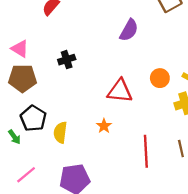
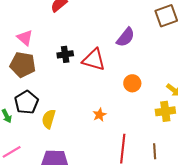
orange circle: (160, 78) -> (132, 83), moved
red triangle: (120, 91) -> (94, 60), moved
orange star: (104, 126) -> (99, 115), moved

